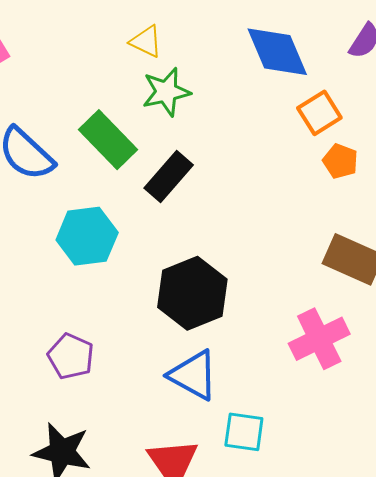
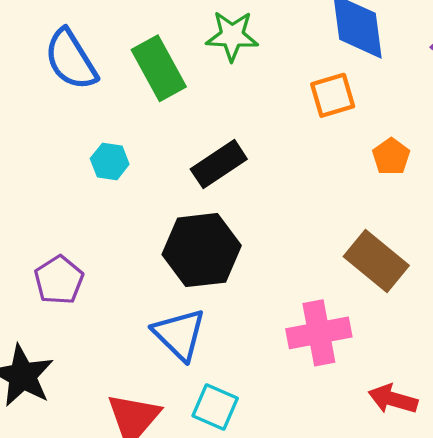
orange square: (319, 113) -> (333, 95), moved
black rectangle: (169, 177) -> (219, 164), moved
cyan hexagon: (87, 236) -> (110, 161), size x0.6

